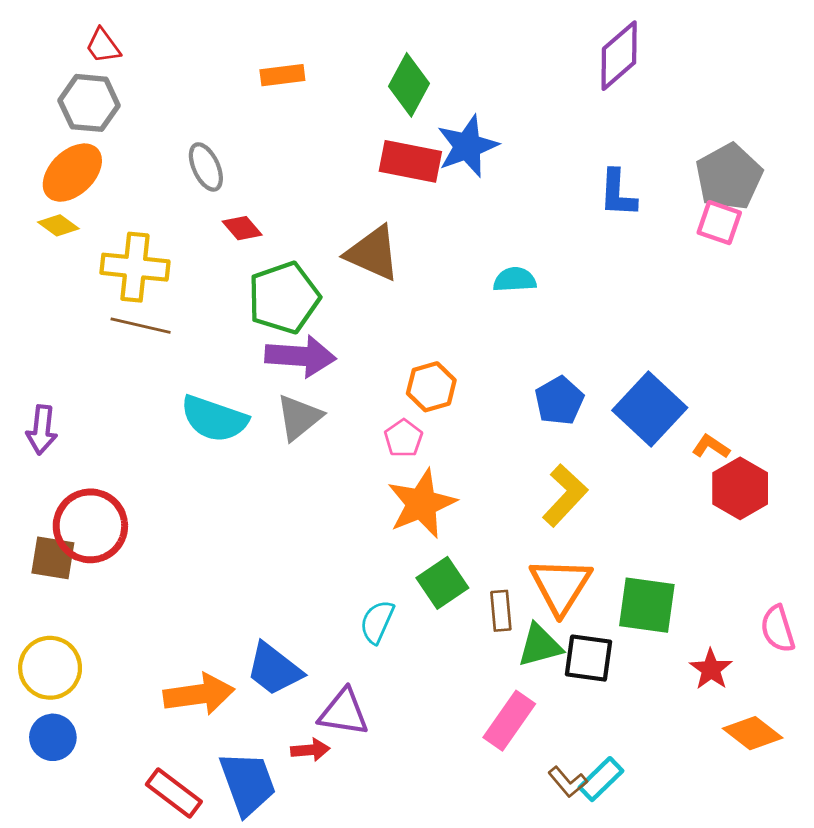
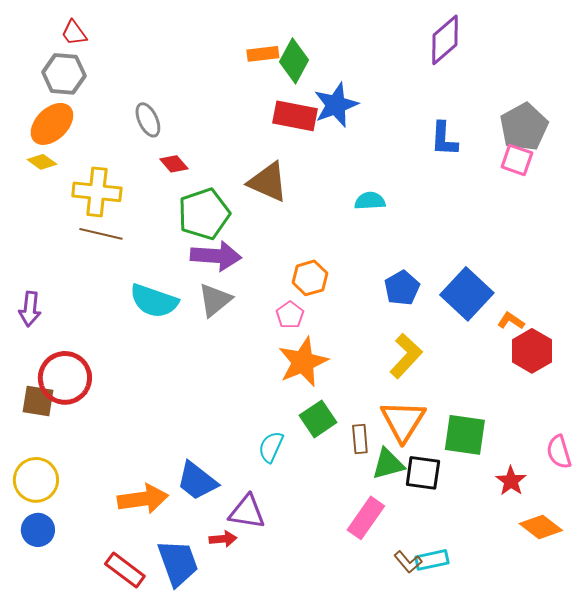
orange rectangle: (282, 75) -> (263, 54), moved
cyan rectangle: (601, 779) -> (432, 560), turned 32

